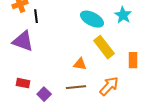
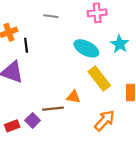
red rectangle: (23, 83) -> (12, 126), moved, turned -32
brown line: (76, 87) -> (53, 109), moved
purple square: (44, 94) -> (33, 120), moved

